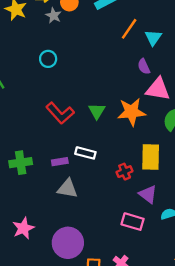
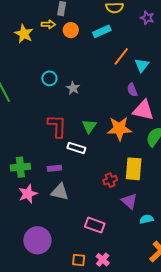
gray star: (54, 15) -> (73, 88), moved
red L-shape: (60, 113) -> (57, 126), turned -140
white rectangle: (85, 153) -> (76, 148), moved
pink rectangle: (133, 222) -> (95, 225), moved
pink star: (23, 228) -> (28, 194), moved
purple circle: (68, 243) -> (37, 240), moved

